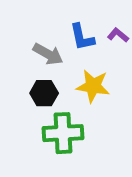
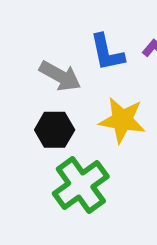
green cross: (63, 133) -> (81, 185), turned -33

